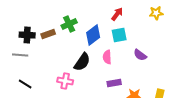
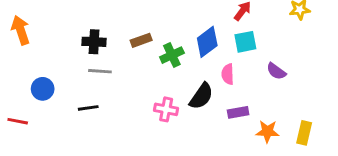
green cross: (69, 24) -> (172, 55), moved
black cross: (27, 35) -> (94, 42), moved
black semicircle: (82, 62) -> (201, 96), moved
black line: (25, 84) -> (88, 108), moved, turned -40

